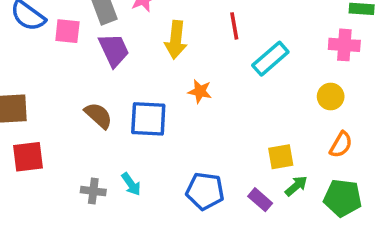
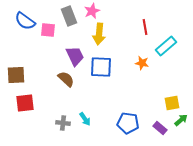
yellow arrow: (176, 40) -> (99, 34), moved
purple trapezoid: (114, 50) -> (75, 56), moved
orange star: (200, 91) -> (142, 63), moved
blue square: (148, 119) -> (101, 67), moved

